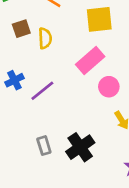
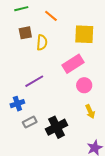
blue cross: (14, 80) -> (17, 104), moved
gray rectangle: (44, 146) -> (30, 122), turned 72

